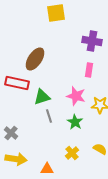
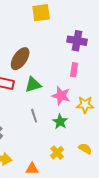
green triangle: (42, 97) -> (33, 85), moved

